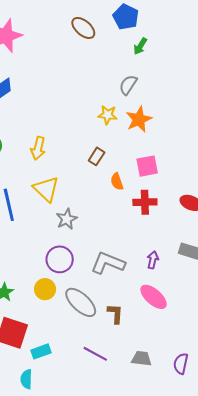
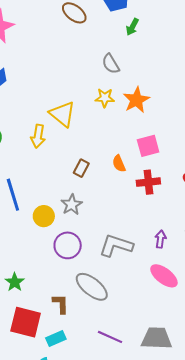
gray semicircle: (128, 85) -> (111, 64), moved, turned -60
brown rectangle: (97, 156) -> (81, 168), moved
yellow triangle: (46, 189) -> (62, 114), moved
yellow circle: (45, 289) -> (44, 216), moved
brown L-shape: (115, 314) -> (61, 304), moved
gray trapezoid: (142, 359) -> (157, 338), size x1.5

